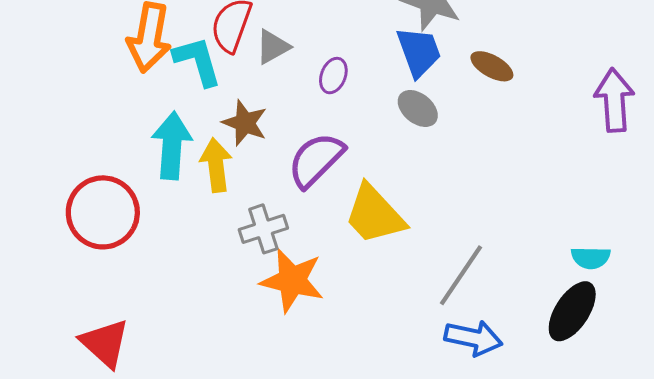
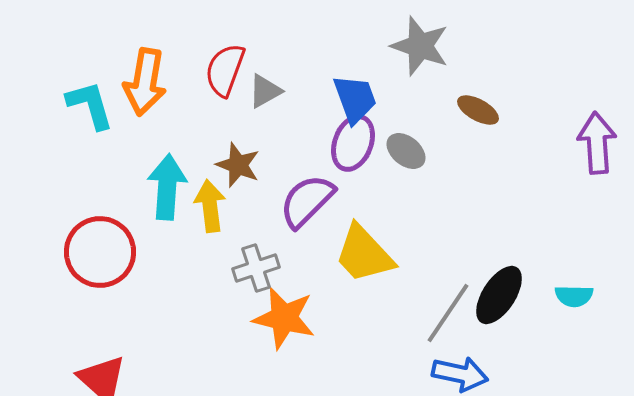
blue trapezoid: (419, 52) -> (355, 99), moved
cyan L-shape: (198, 61) -> (90, 105), moved
purple ellipse: (333, 76) -> (353, 143), moved, size x1.6
black ellipse: (572, 311) -> (499, 295), moved

